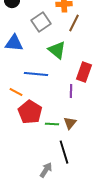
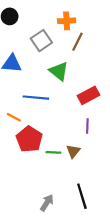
red rectangle: (84, 72) -> (88, 95), turned 42
purple line: (71, 91) -> (87, 126), moved
black line: (64, 152) -> (82, 196), moved

